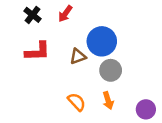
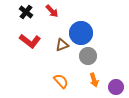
red arrow: (65, 14) -> (52, 11), turned -80
red L-shape: (38, 51) -> (30, 41), turned 40
orange arrow: (108, 101) -> (94, 80), moved

